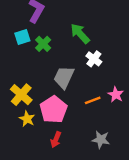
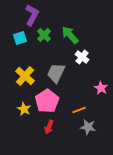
green cross: (43, 44) -> (44, 35), moved
yellow cross: (21, 95) -> (25, 76), moved
orange line: (93, 100) -> (79, 110), moved

